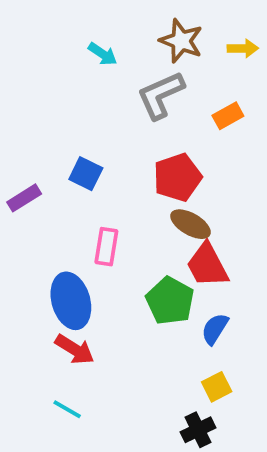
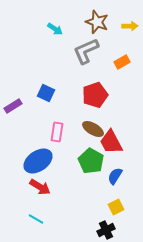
brown ellipse: (191, 224) -> (93, 129), moved
blue ellipse: (71, 301) -> (38, 161), turned 72

